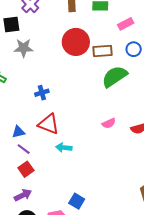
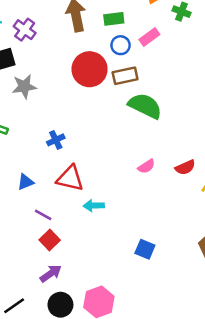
blue circle: (134, 49) -> (121, 45), moved
green semicircle: (115, 76) -> (145, 106), turned 68
blue triangle: (18, 132) -> (25, 182), moved
blue square: (77, 201) -> (145, 249), moved

